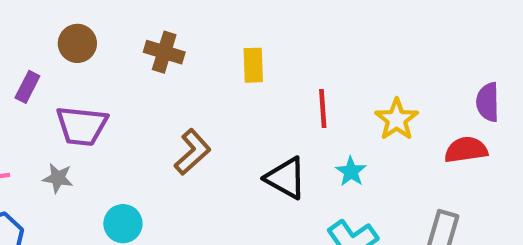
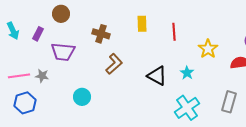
brown cross: (164, 52) -> (101, 34), moved
red line: (323, 109) -> (174, 32), moved
gray star: (58, 178) -> (42, 76), moved

